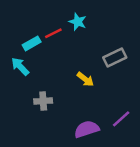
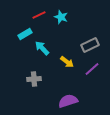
red line: (53, 33) -> (39, 15), moved
cyan arrow: (20, 66) -> (42, 48), moved
purple line: (121, 119) -> (92, 69), moved

